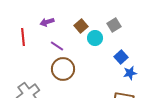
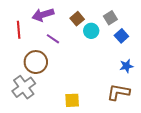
purple arrow: (47, 22) -> (43, 15), size x1.5
blue square: (121, 57) -> (121, 36), moved
brown circle: (63, 69) -> (36, 62), moved

